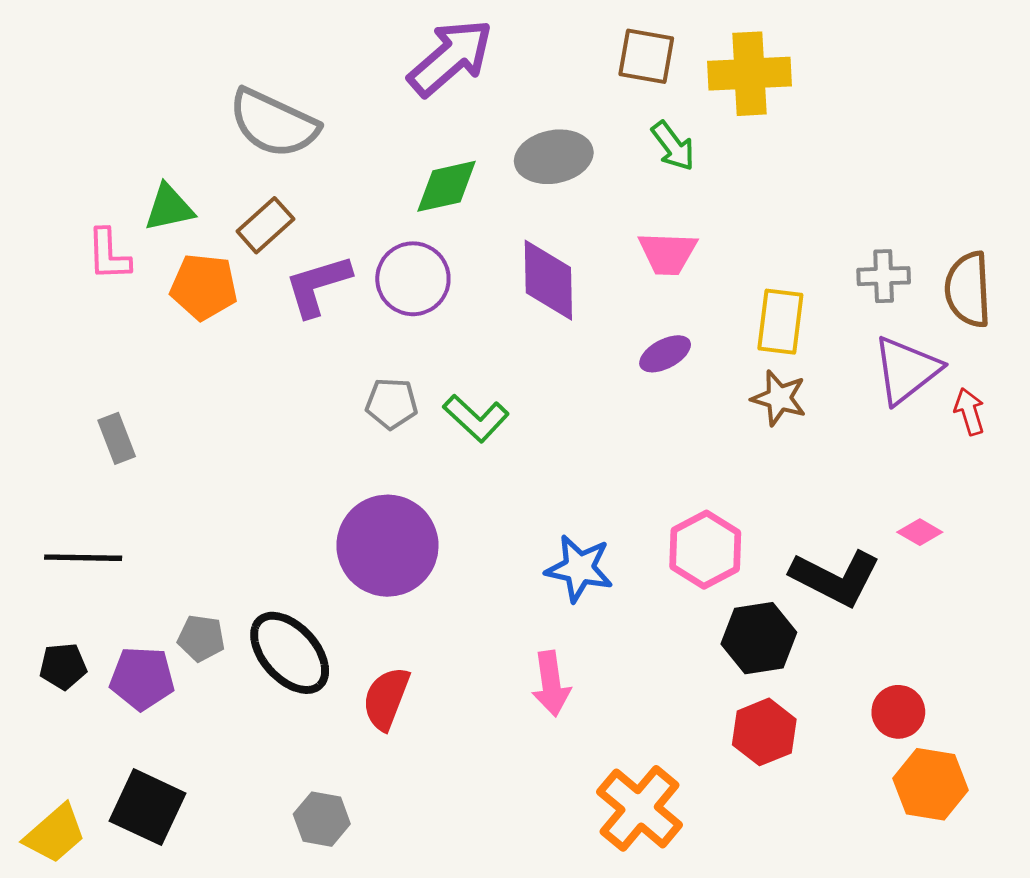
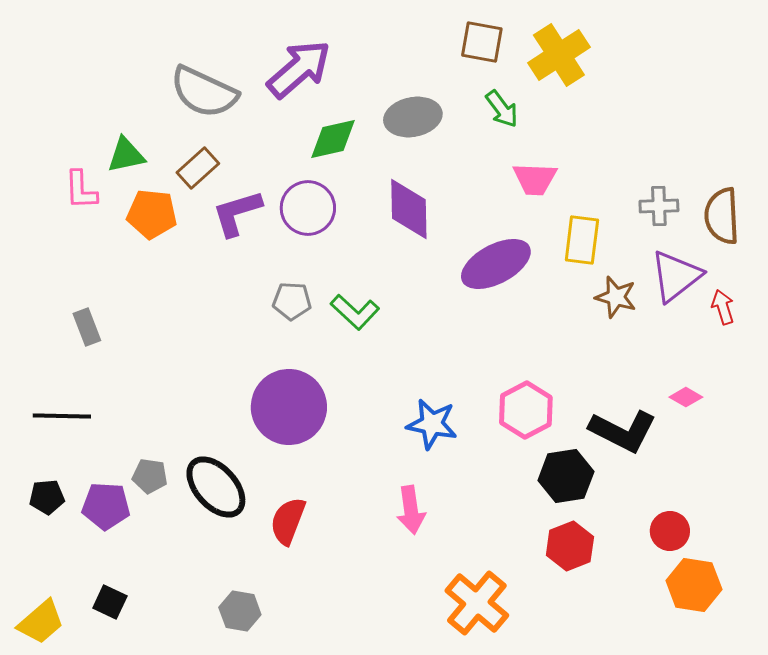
purple arrow: (451, 58) -> (299, 69), moved
yellow cross: (750, 74) -> (559, 55), turned -30
pink trapezoid: (668, 253) -> (535, 179), moved
purple ellipse: (665, 354) -> (496, 264), size x1.8
brown star: (779, 398) -> (616, 297), moved
black square: (147, 807) -> (110, 602), size x0.6

